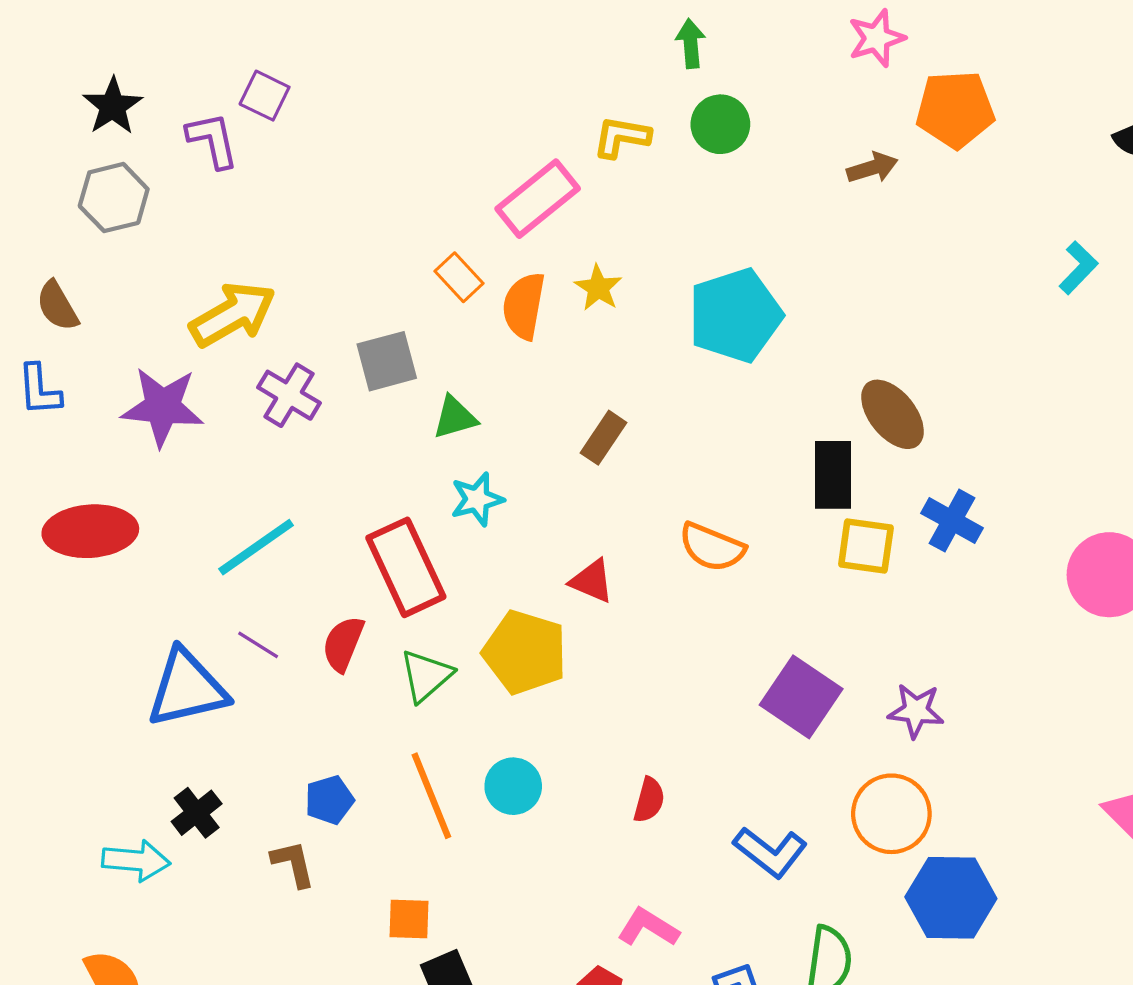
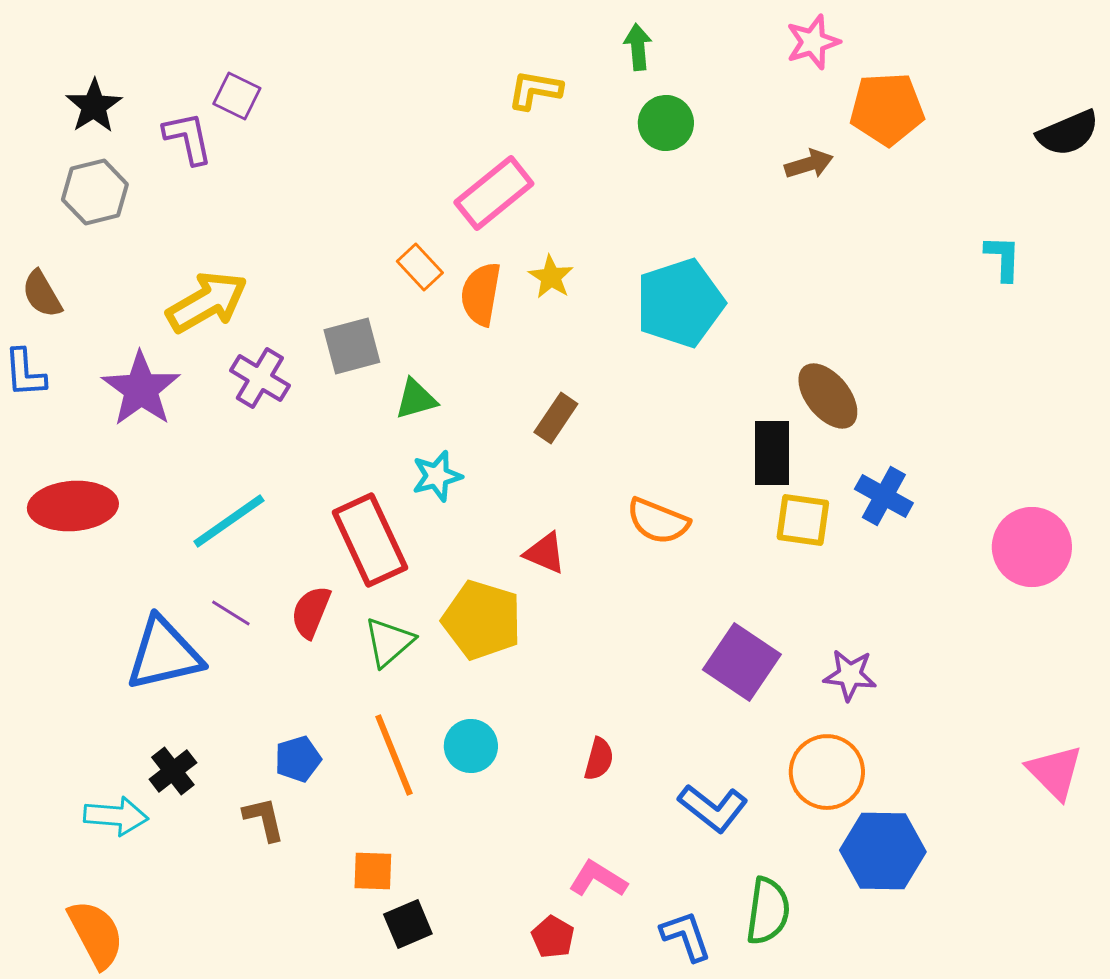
yellow L-shape: (622, 137) -> (535, 90), moved
cyan L-shape: (1078, 268) -> (1003, 258), turned -42
purple star: (163, 407) -> (141, 389), turned 30

